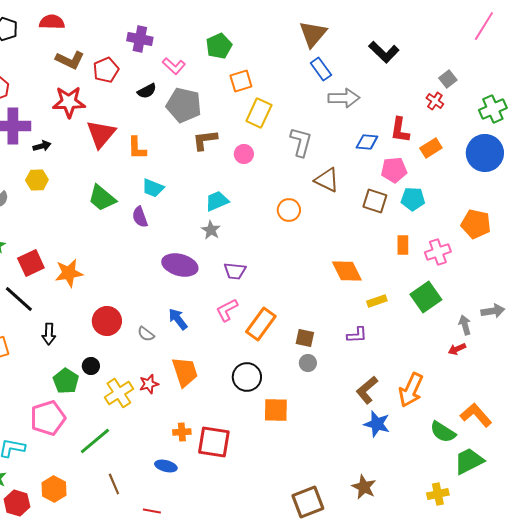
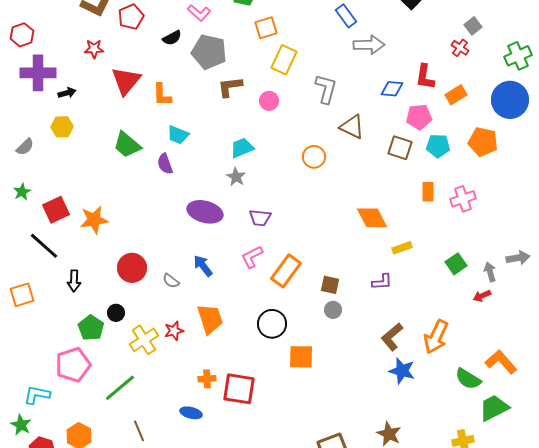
red star: (69, 102) -> (94, 49), size x0.6
orange pentagon: (476, 224) -> (483, 142), moved
green square: (426, 297) -> (456, 264), moved, size x0.7

